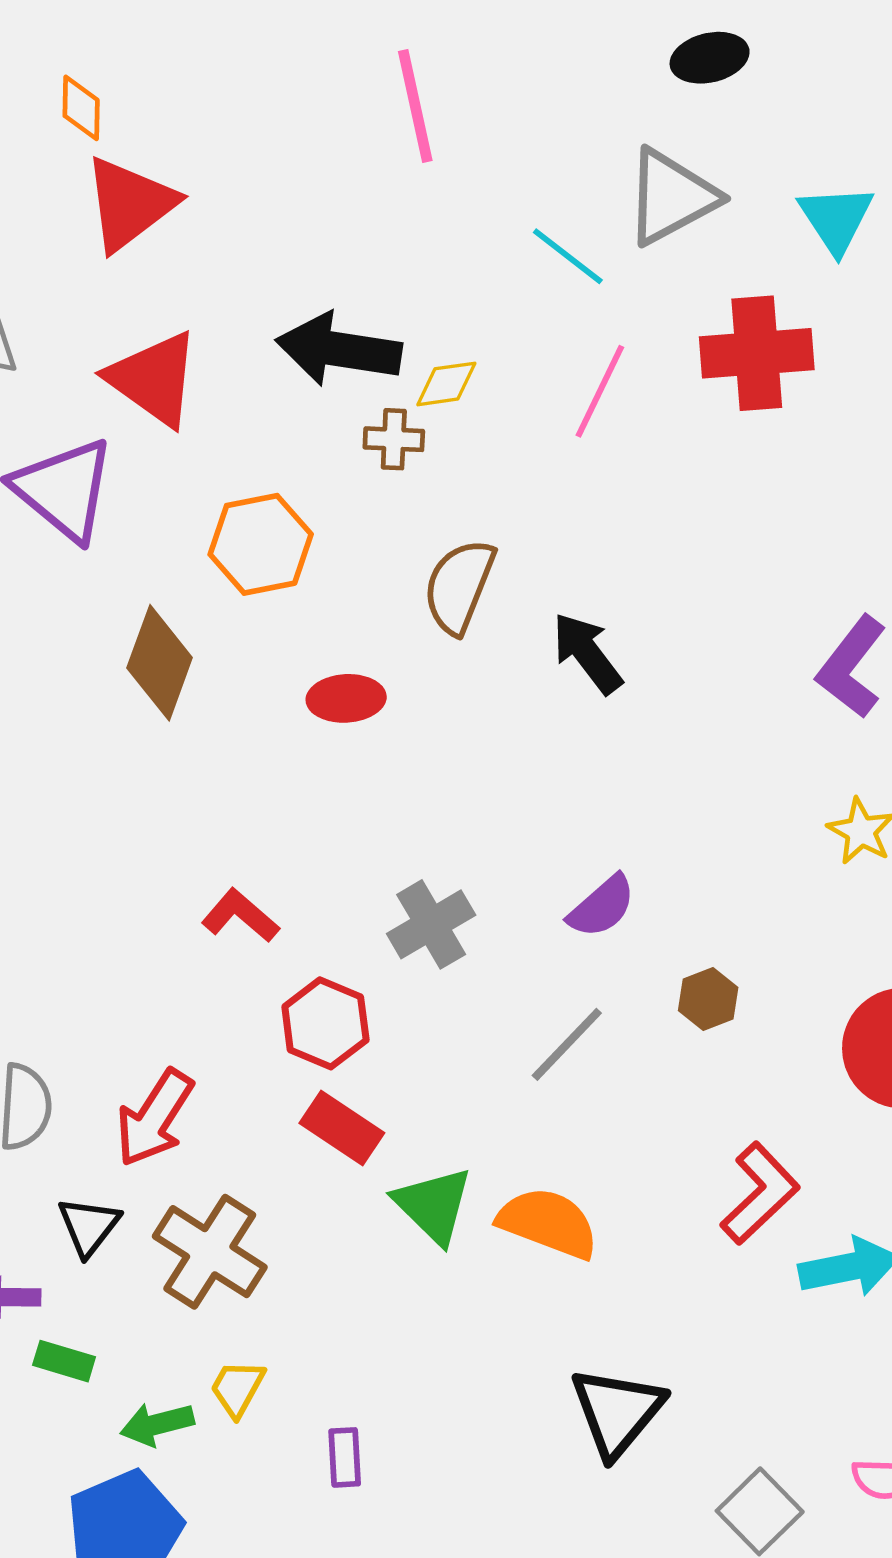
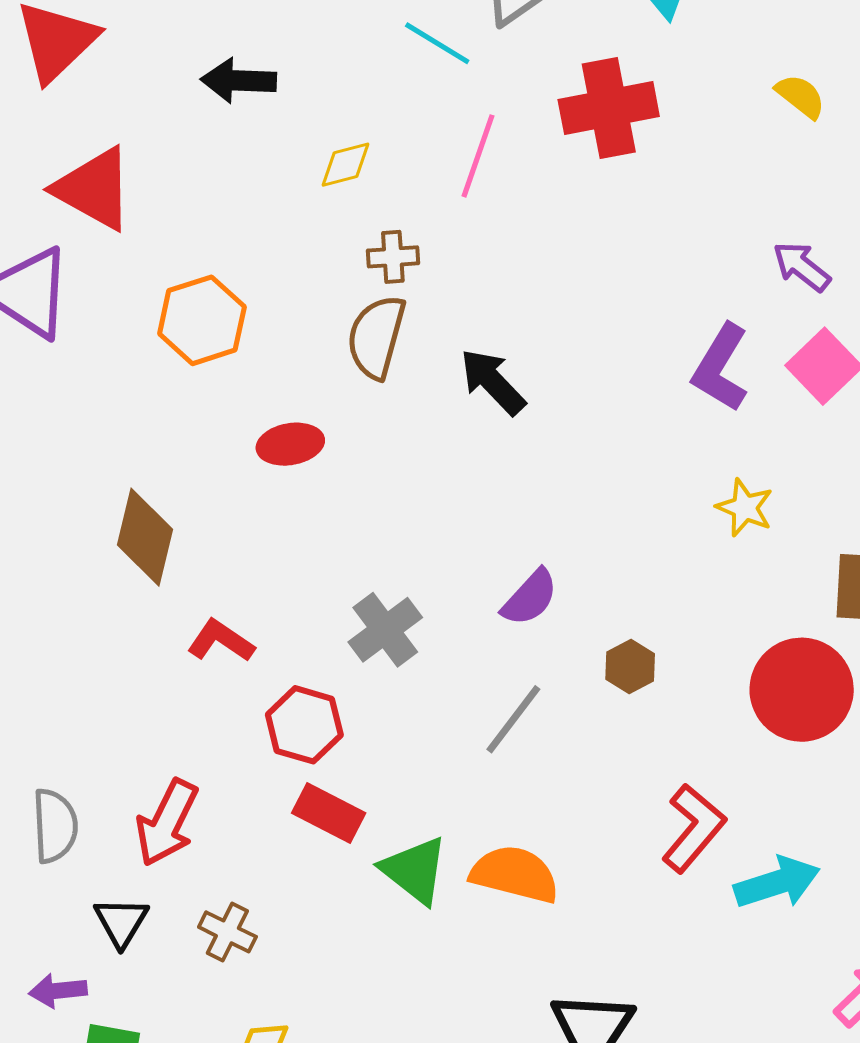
black arrow: (339, 350) -> (239, 81), moved, size x0.7
brown cross: (394, 439) -> (393, 257), moved
brown diamond: (160, 663) -> (145, 537), moved
brown cross: (210, 1252) -> (227, 932), size x0.6

